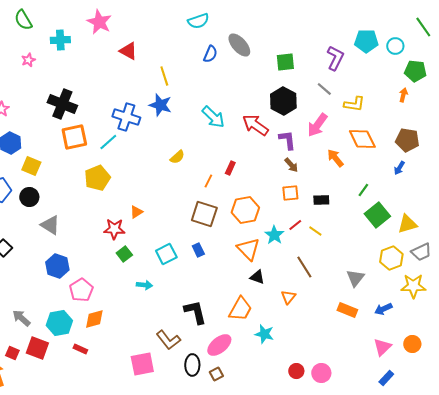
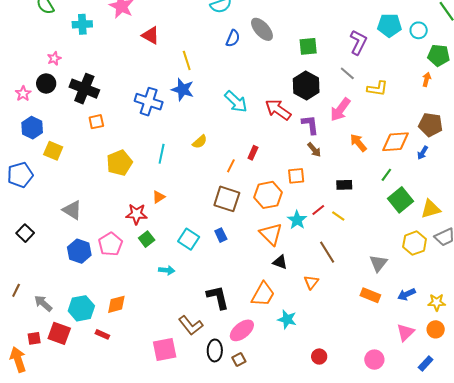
pink star: (28, 60) -> (54, 58), moved
orange square: (74, 137) -> (96, 122), size x0.6
orange diamond: (362, 139) -> (395, 142), moved, turned -68
cyan line: (108, 142) -> (162, 154), moved, turned -36
orange square: (290, 193) -> (296, 176), moved
black circle: (29, 197) -> (46, 84), moved
cyan square: (166, 254) -> (189, 239), turned -30
yellow star: (413, 286) -> (437, 302), moved, size x0.7
pink pentagon: (81, 290) -> (110, 244), moved
red square: (12, 353) -> (34, 338), turned -32
pink circle: (321, 373) -> (374, 360), moved
blue rectangle: (386, 378) -> (426, 364), moved

